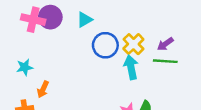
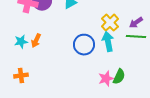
blue circle: (105, 45) -> (84, 45), moved
orange arrow: (43, 89) -> (36, 41), moved

